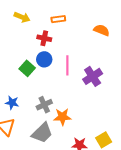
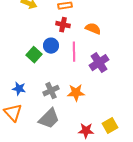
orange semicircle: (102, 30) -> (93, 29), moved
red cross: (44, 38) -> (63, 25), moved
orange star: (62, 117) -> (76, 93), moved

